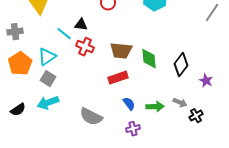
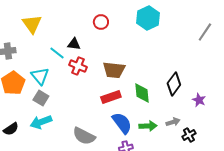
cyan triangle: (47, 57) -> (40, 76), turned -36
green diamond: (149, 59) -> (142, 93), moved
gray arrow: (180, 103) -> (173, 122), turned -40
blue semicircle: (129, 104) -> (122, 123), size x1.6

